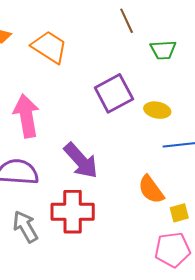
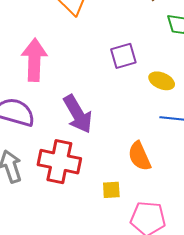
purple square: (114, 93) -> (123, 56), size x0.7
yellow square: (179, 213) -> (111, 190), moved

